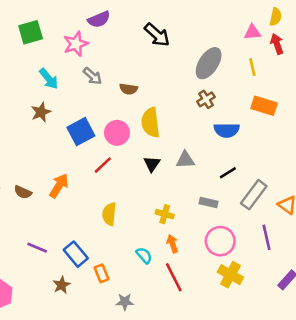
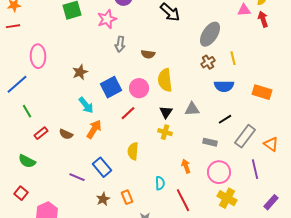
yellow line: (252, 67) -> (233, 58), moved
gray arrow: (92, 76) -> (120, 44), turned 56
cyan arrow: (49, 79) -> (86, 105), moved
orange rectangle: (264, 106) -> (262, 92), moved
yellow cross: (165, 214) -> (165, 132), moved
orange arrow: (172, 244) -> (186, 166), moved
blue rectangle: (76, 254) -> (102, 167), moved
cyan semicircle: (144, 255) -> (160, 183), turned 40
brown star: (62, 285) -> (103, 199), moved

